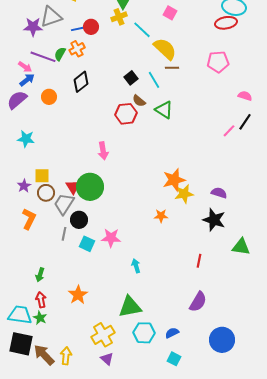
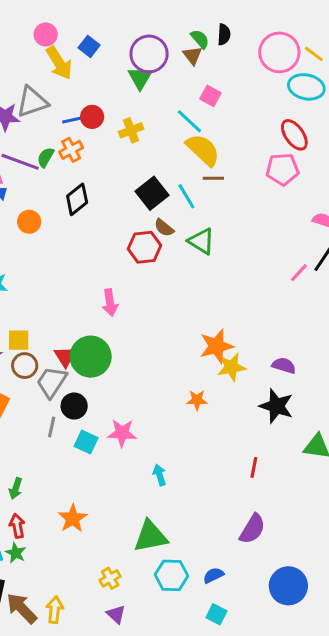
yellow cross: (119, 17) -> (131, 130), moved
red ellipse: (226, 23) -> (294, 135), moved, turned 65
cyan line: (142, 30) -> (189, 121), moved
black square: (131, 78) -> (152, 193), size x1.5
yellow cross: (103, 335) -> (110, 578), size x0.6

